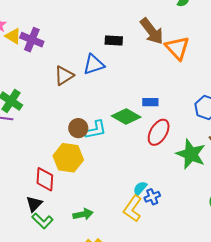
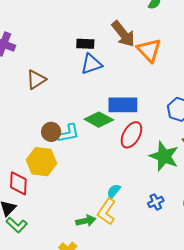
blue triangle: (94, 64) -> (91, 64), moved
blue rectangle: (150, 102) -> (123, 105), size x1.8
blue cross: (152, 197) -> (156, 202), moved
green arrow: (83, 214) -> (86, 221), moved

